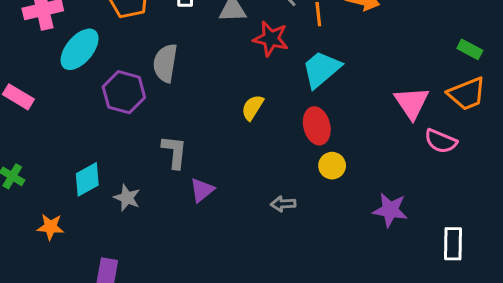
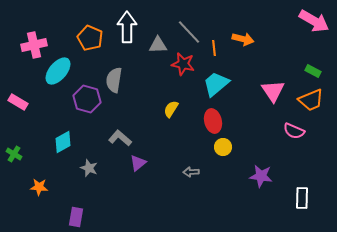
pink triangle: (412, 103) -> (273, 91), moved
gray L-shape: (174, 152) -> (120, 138), turned -55
cyan diamond: (87, 179) -> (63, 142), moved

